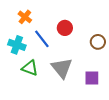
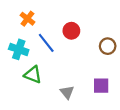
gray triangle: (62, 68) -> (67, 92), moved, size x0.6

